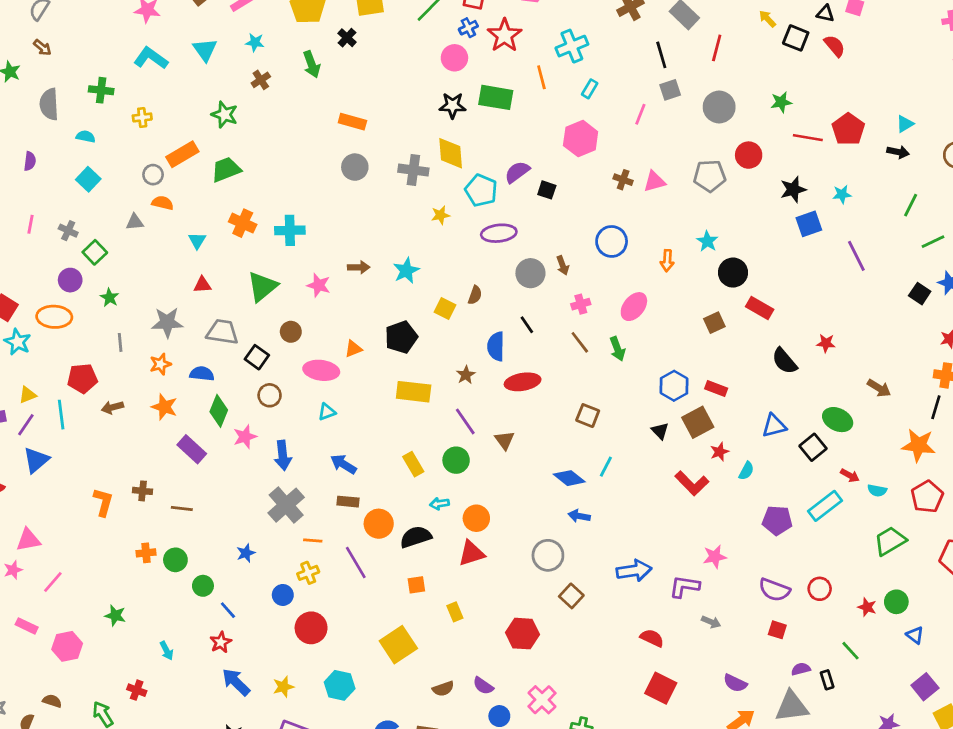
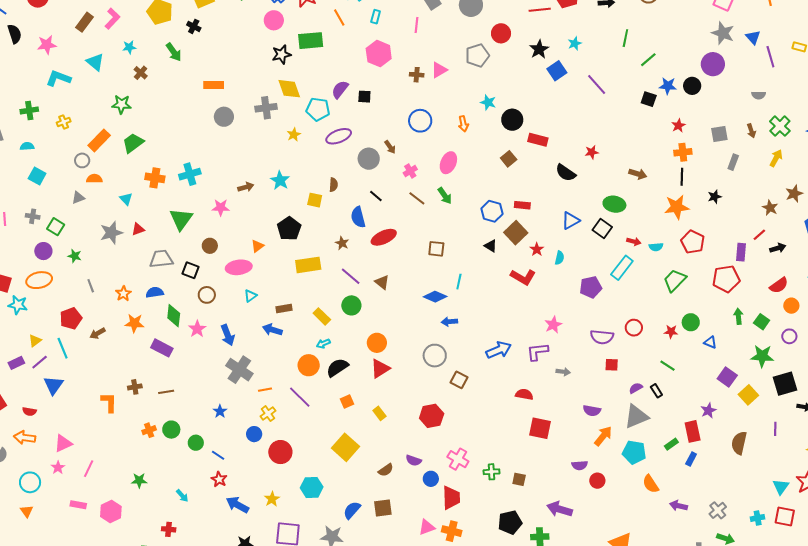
gray star: (167, 322) -> (111, 233), moved
purple line: (26, 425) -> (40, 362), turned 30
brown rectangle: (348, 502) -> (284, 308), moved
cyan arrow: (439, 504) -> (323, 344), moved

